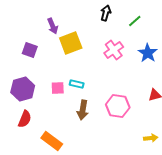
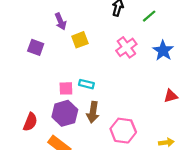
yellow square: (71, 43) -> (80, 40), size x0.7
purple hexagon: (23, 89) -> (65, 113), moved
pink hexagon: (118, 106) -> (123, 131), moved

